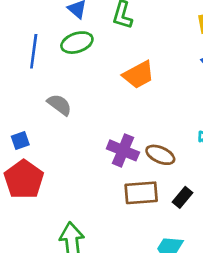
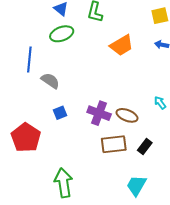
blue line: (34, 51) -> (29, 60), moved
orange trapezoid: (138, 75) -> (122, 45), moved
blue square: (20, 140) -> (60, 113), moved

